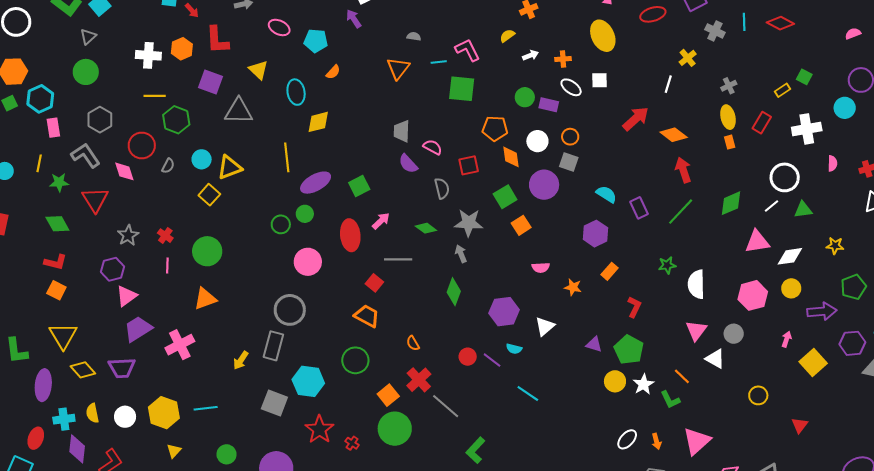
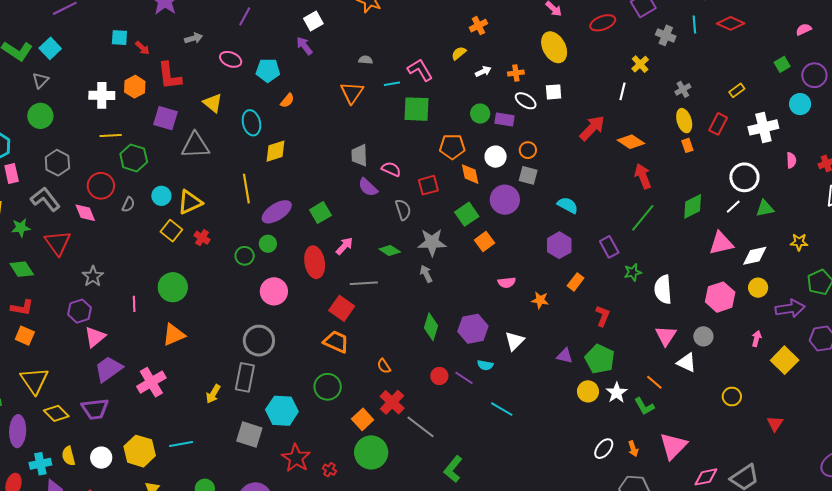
green square: (804, 77) -> (782, 64), moved, turned 35
purple rectangle: (639, 208) -> (609, 247), moved
red cross: (165, 236) -> (202, 238), moved
red square: (374, 283) -> (342, 308), size x1.4
green diamond: (454, 292) -> (431, 327), moved

